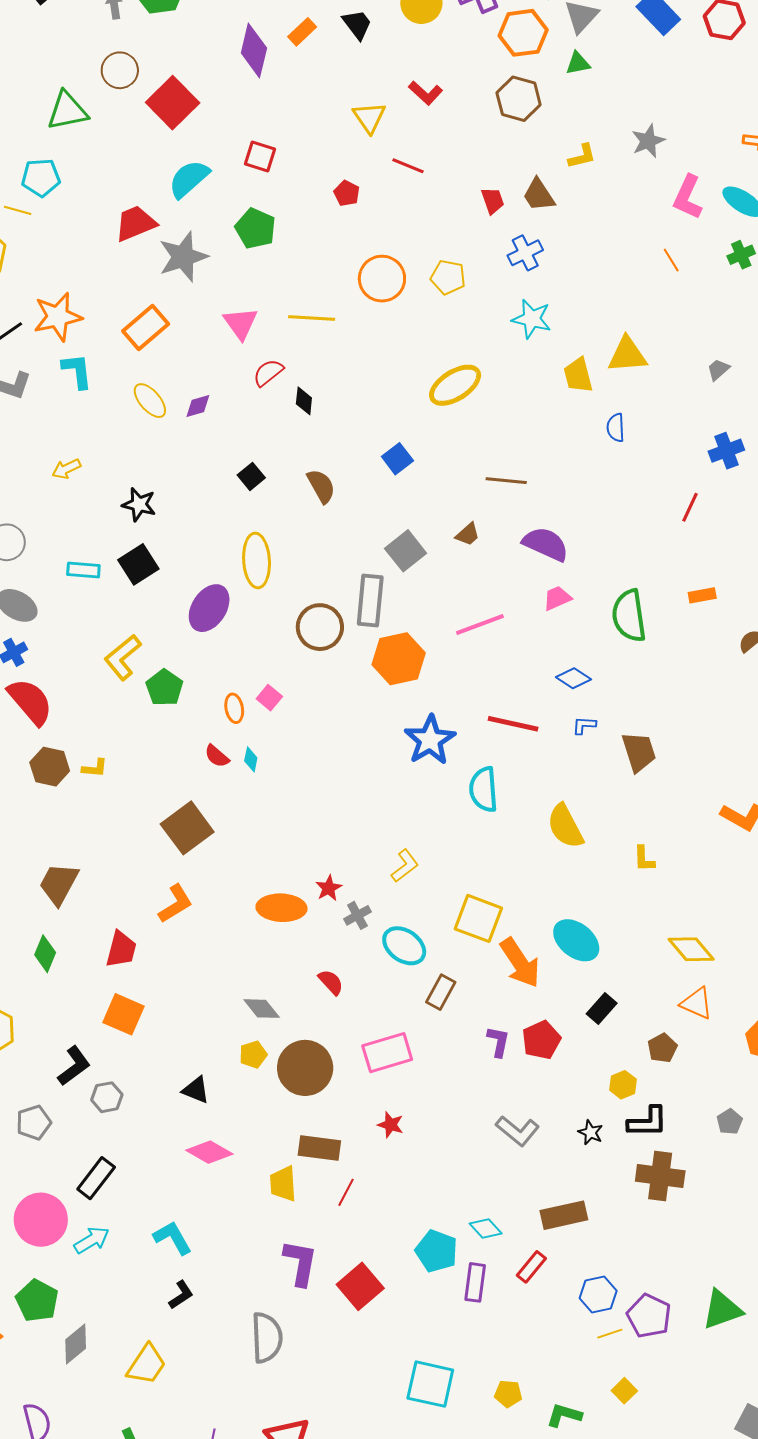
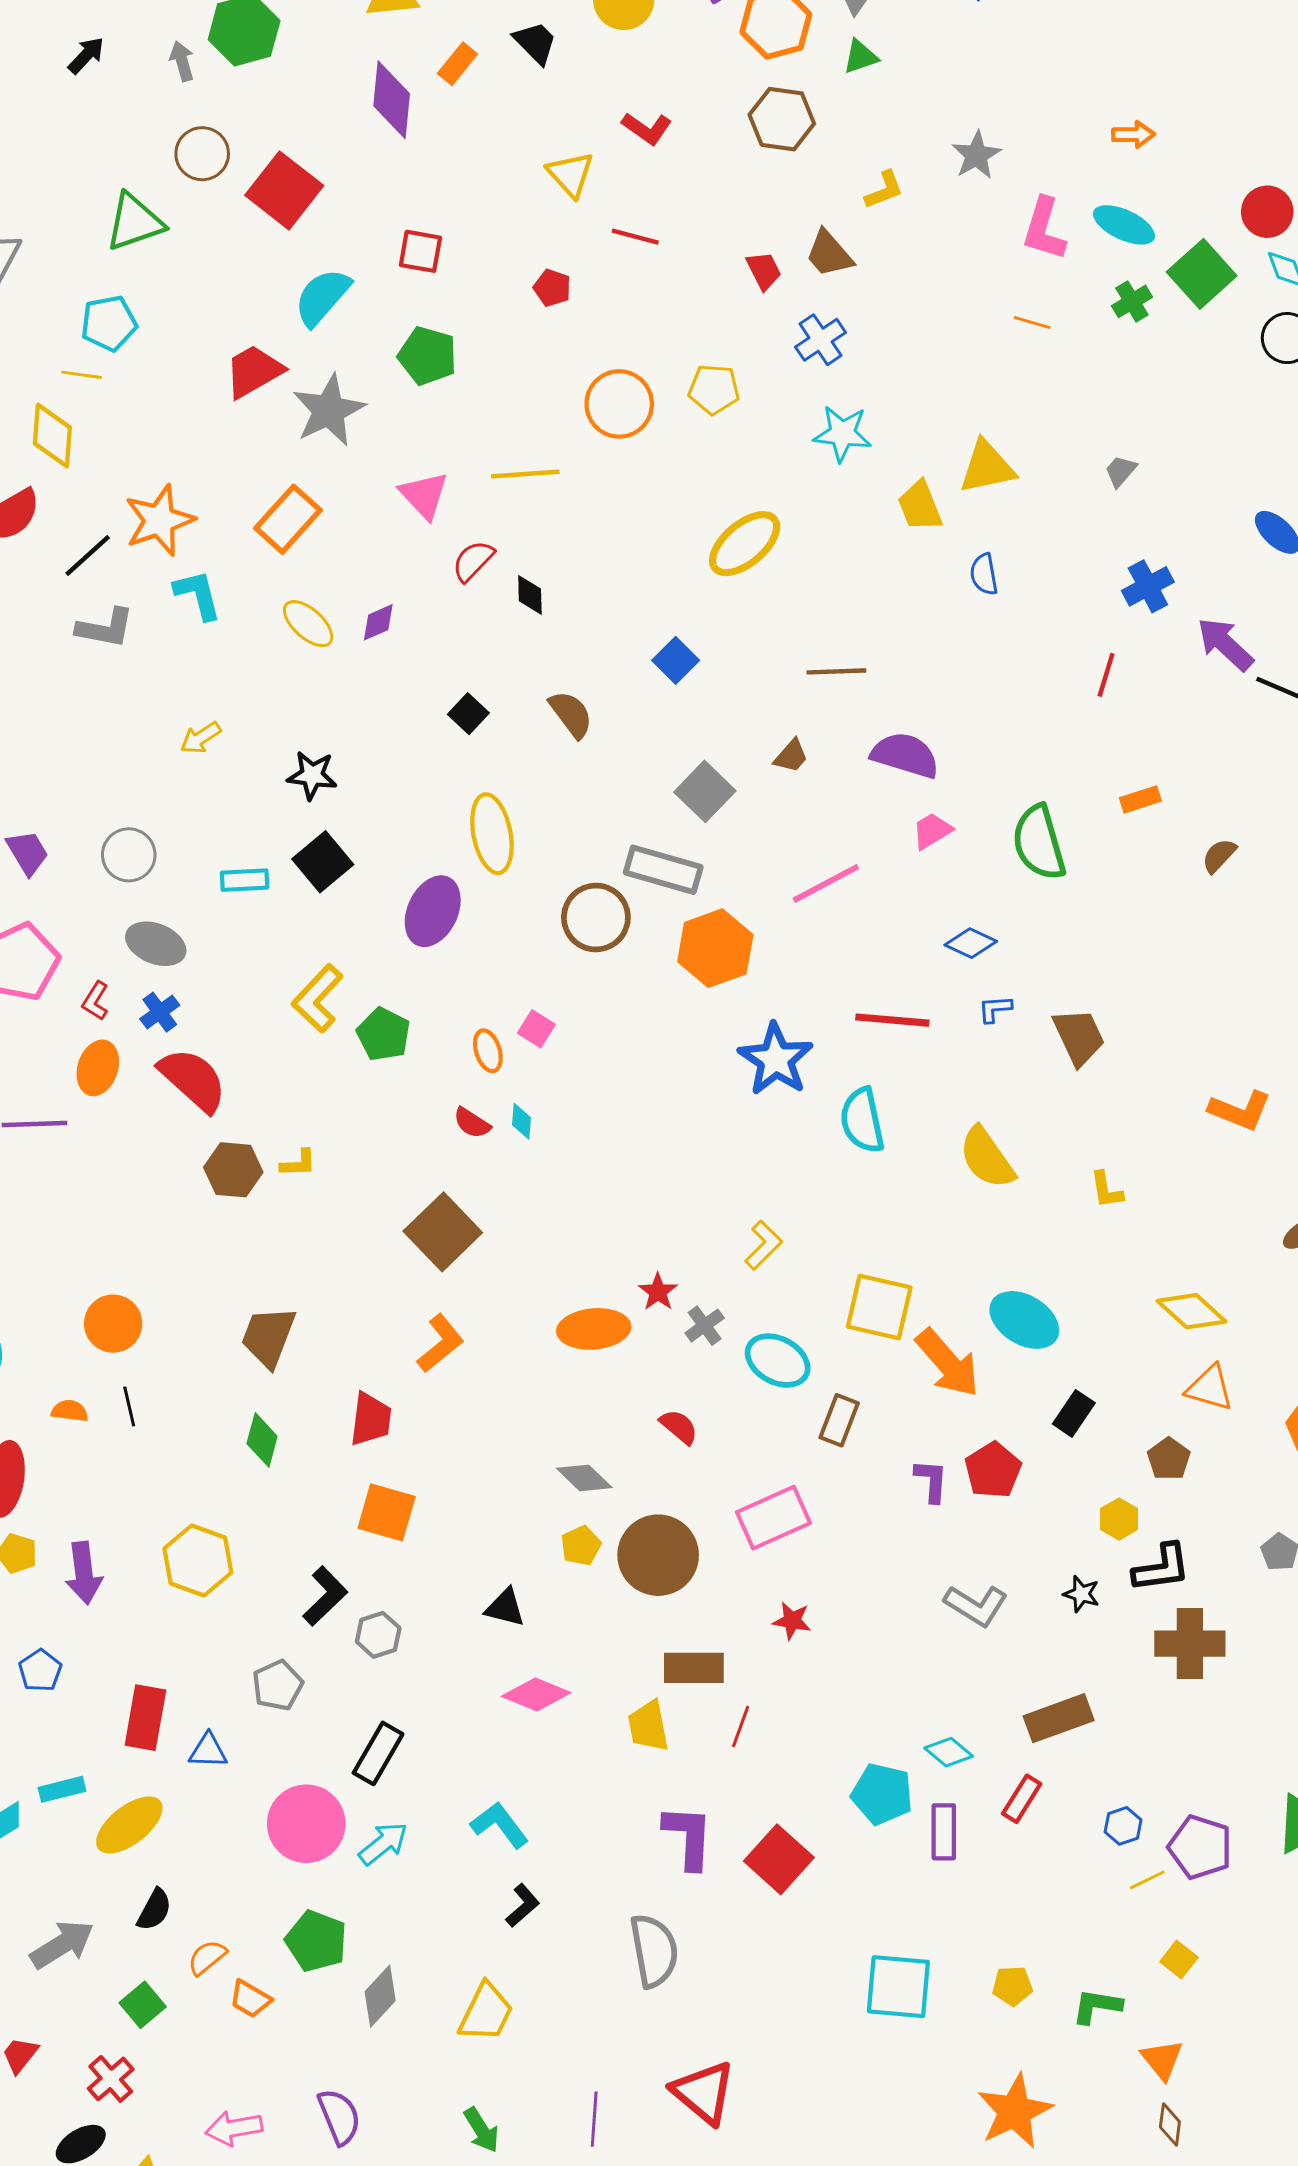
orange line: (671, 260) -> (1032, 323), turned -35
gray rectangle: (370, 600) -> (663, 870), turned -72
blue hexagon: (598, 1294) -> (1123, 1826), size x0.7

